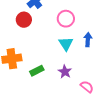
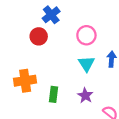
green rectangle: (37, 71) -> (53, 94), turned -56

